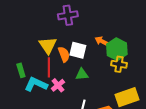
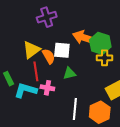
orange arrow: (102, 41) -> (84, 38), size x1.6
yellow triangle: (48, 45) -> (31, 50), turned 36
pink cross: (58, 85) -> (47, 88), turned -32

